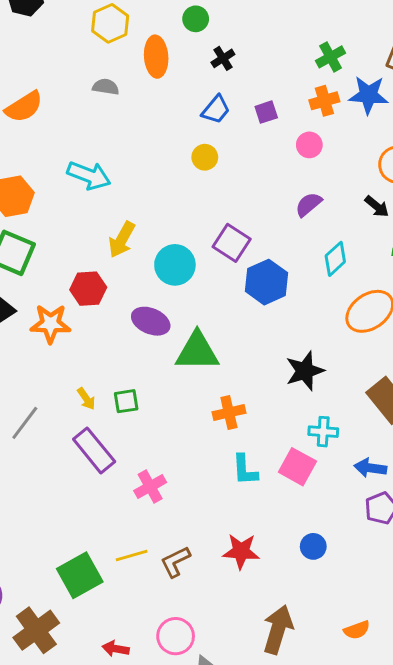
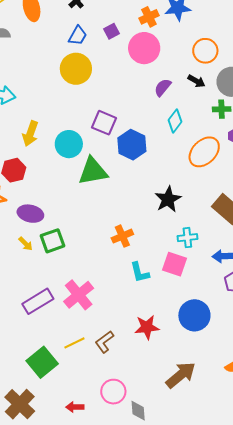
pink circle: (309, 145) -> (144, 48), size x1.8
yellow circle: (205, 157) -> (76, 69), size x1.8
purple semicircle: (309, 204) -> (163, 87), moved
purple ellipse: (151, 321) -> (30, 214), moved
green triangle: (197, 351) -> (93, 171), moved
green square: (126, 401) -> (52, 241), size x1.4
purple rectangle: (94, 450) -> (38, 301), moved, turned -72
pink cross: (150, 487) -> (79, 295), size x1.4
blue circle: (313, 546) -> (194, 315), size x1.8
brown arrow: (278, 629) -> (181, 375), turned 44

